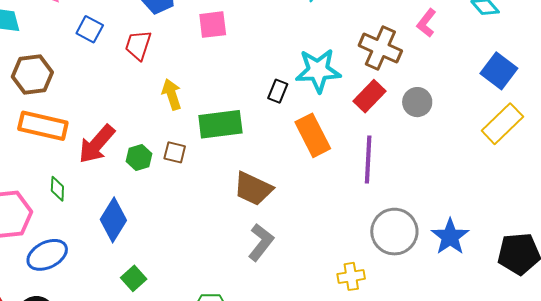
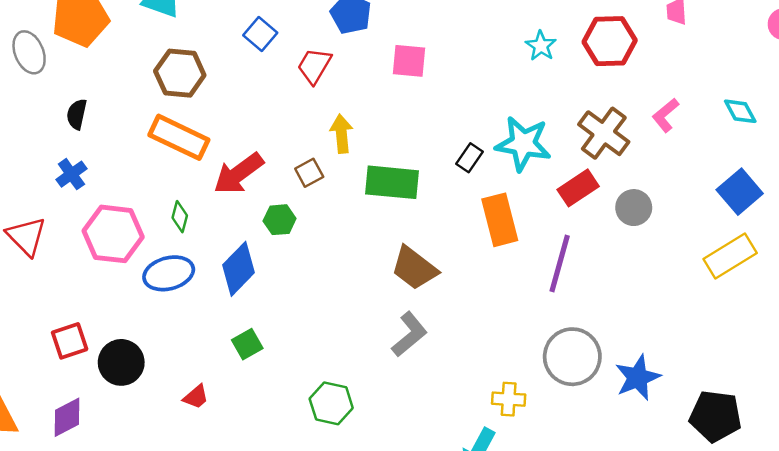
brown square: (175, 152) -> (309, 173), moved, turned 35
green hexagon: (139, 157) -> (280, 220), moved
blue ellipse: (47, 255) -> (169, 273), moved

